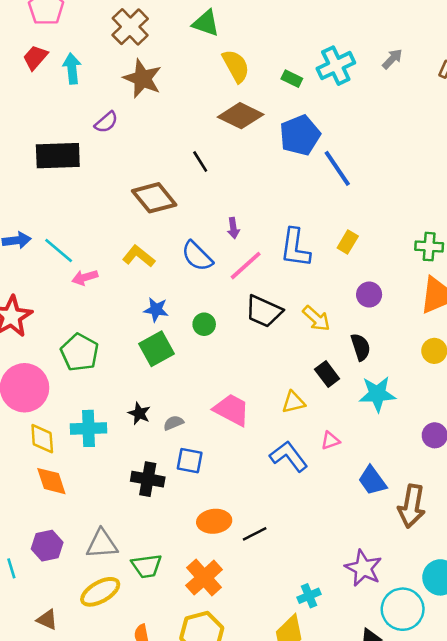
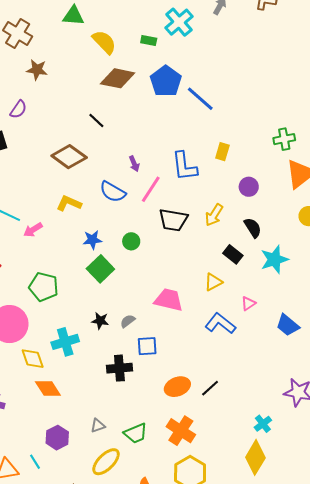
brown star: (142, 79) -> (37, 70), size x0.7
yellow arrow: (316, 318) -> (214, 215), turned 95
gray triangle: (102, 544) -> (98, 426), size x0.6

